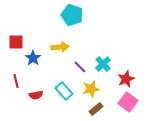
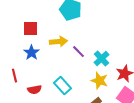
red square: (16, 42) -> (30, 29), moved
purple line: (80, 67) -> (78, 52), moved
yellow star: (91, 89) -> (100, 81), moved, turned 30

